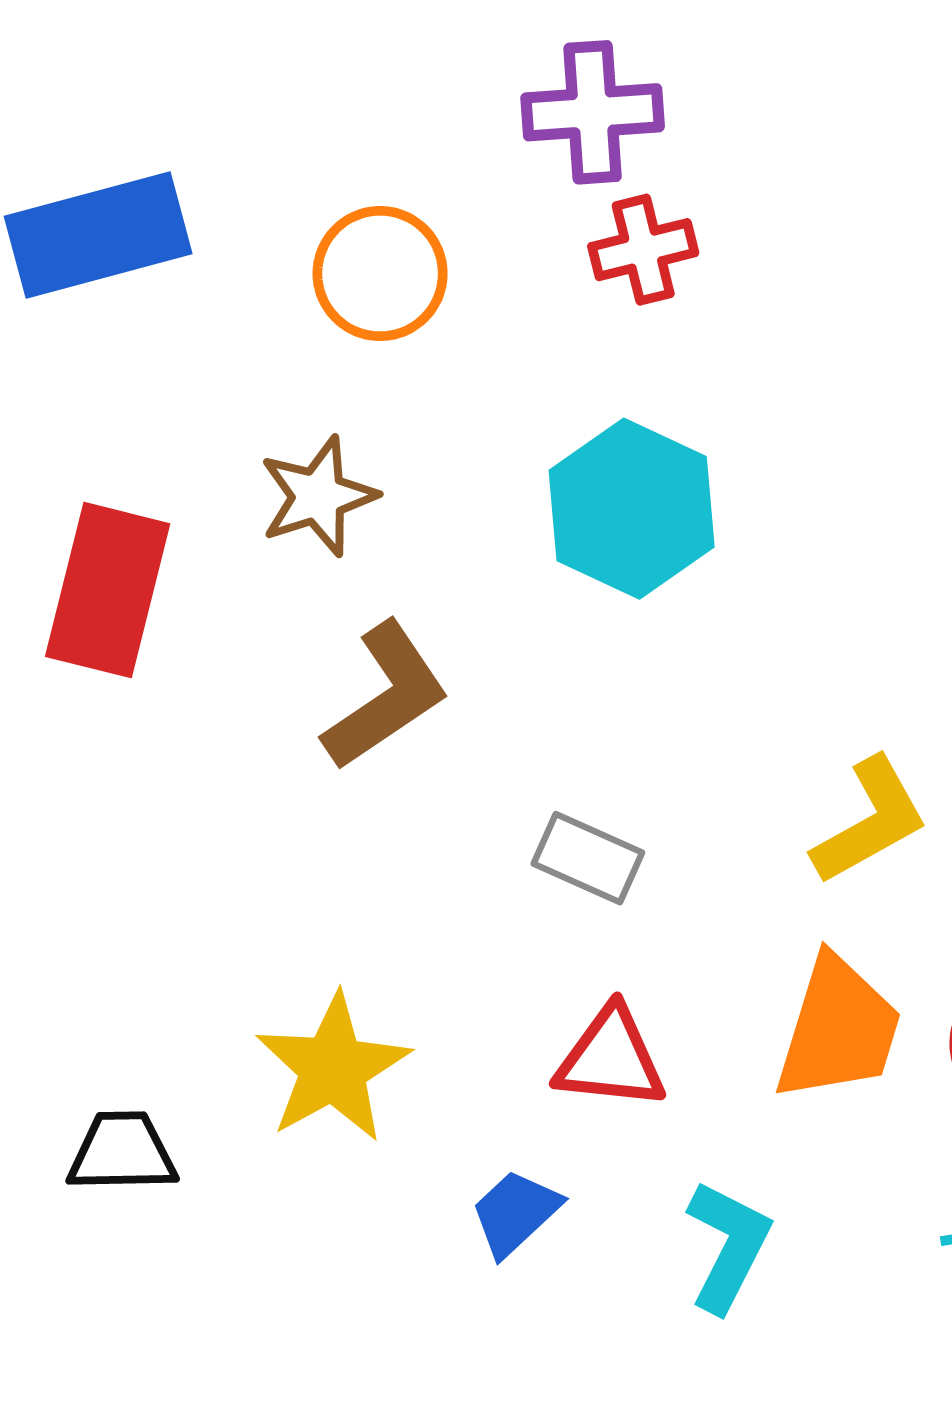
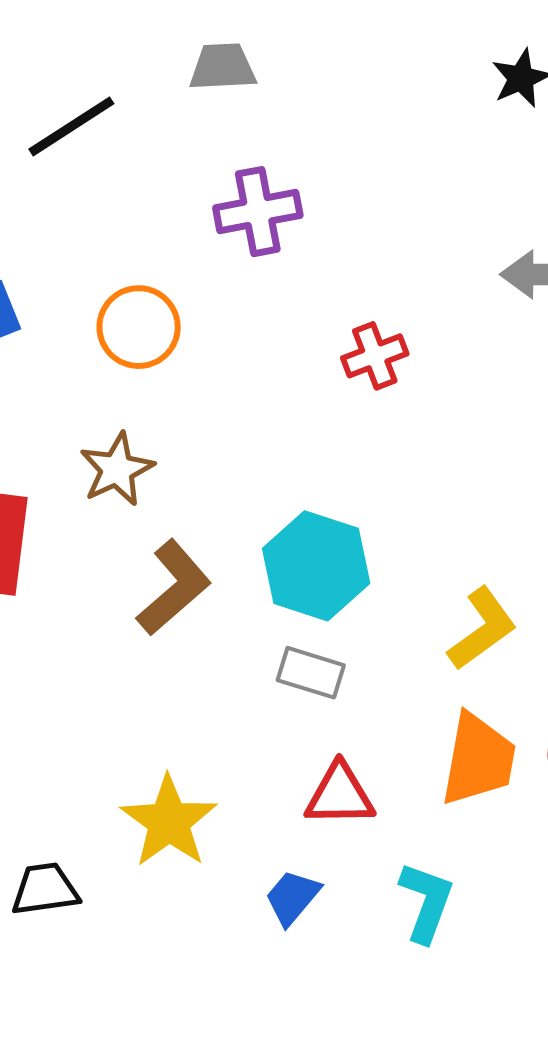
red cross: (643, 250) -> (375, 356), moved
cyan hexagon: (632, 509) -> (316, 566), moved

